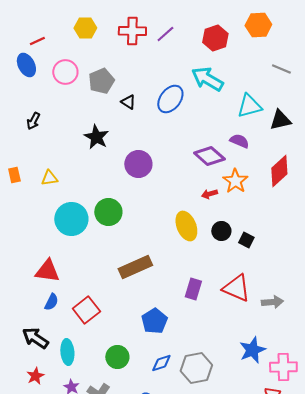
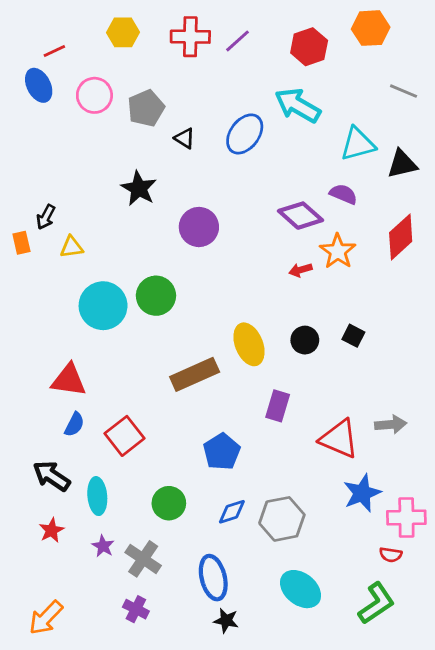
black arrow: (33, 121) -> (46, 217), moved
yellow ellipse: (186, 226) -> (249, 344), moved
black circle: (221, 231) -> (305, 340), moved
red triangle: (236, 288) -> (339, 439), moved

